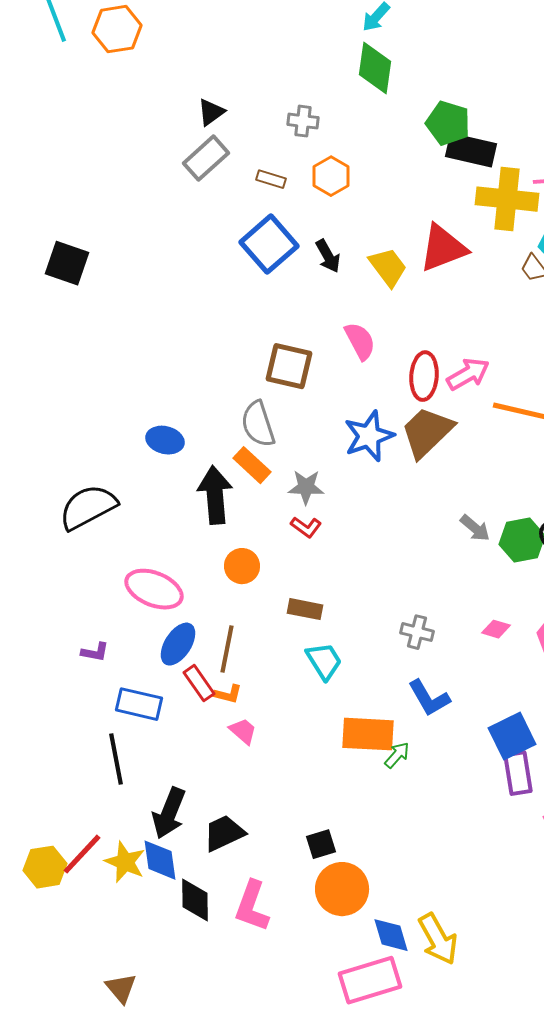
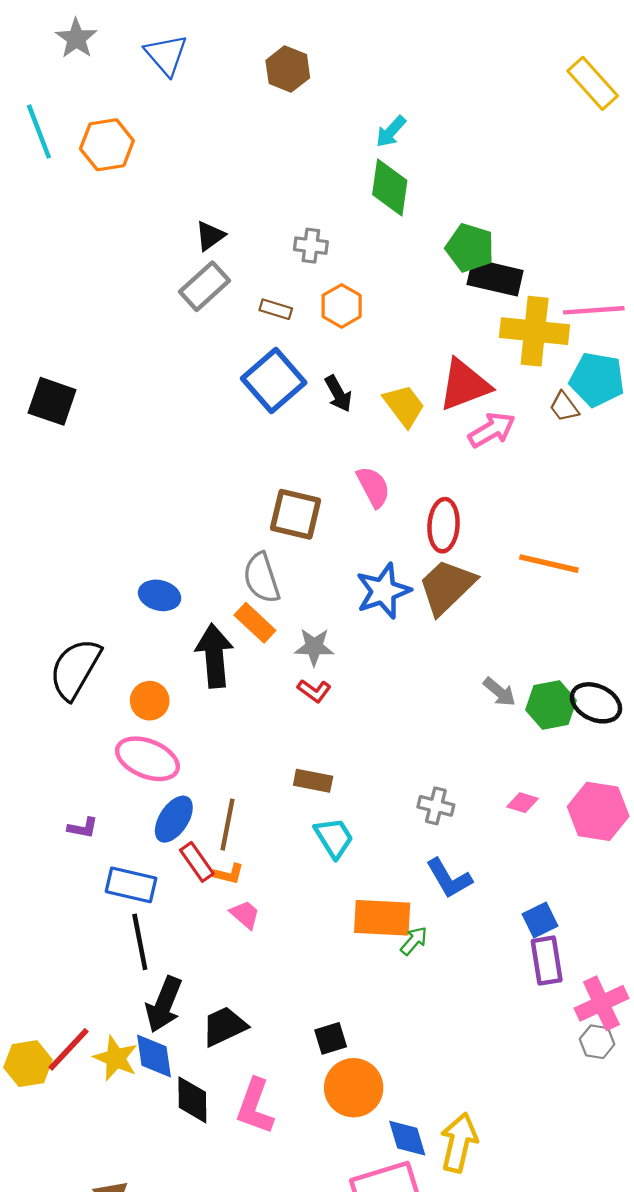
pink arrow: (468, 374) -> (492, 430), moved
black semicircle: (88, 507) -> (75, 669), turned -32
orange circle: (242, 566) -> (150, 701), moved
blue square: (512, 736) -> (540, 920), size x0.7
black line: (116, 759) -> (140, 942), moved
yellow arrow: (438, 939) -> (459, 1143), turned -138

